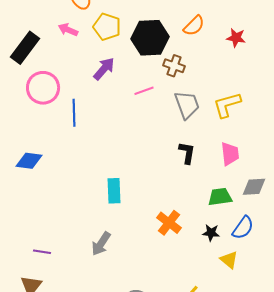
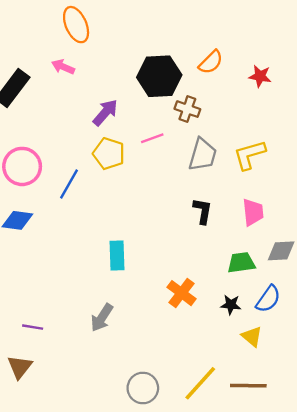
yellow pentagon: (107, 27) -> (109, 154), moved
pink circle: (43, 88) -> (22, 166), moved
gray trapezoid: (187, 105) -> (203, 155), turned 36
blue line: (74, 113) -> (69, 184), moved, turned 32

